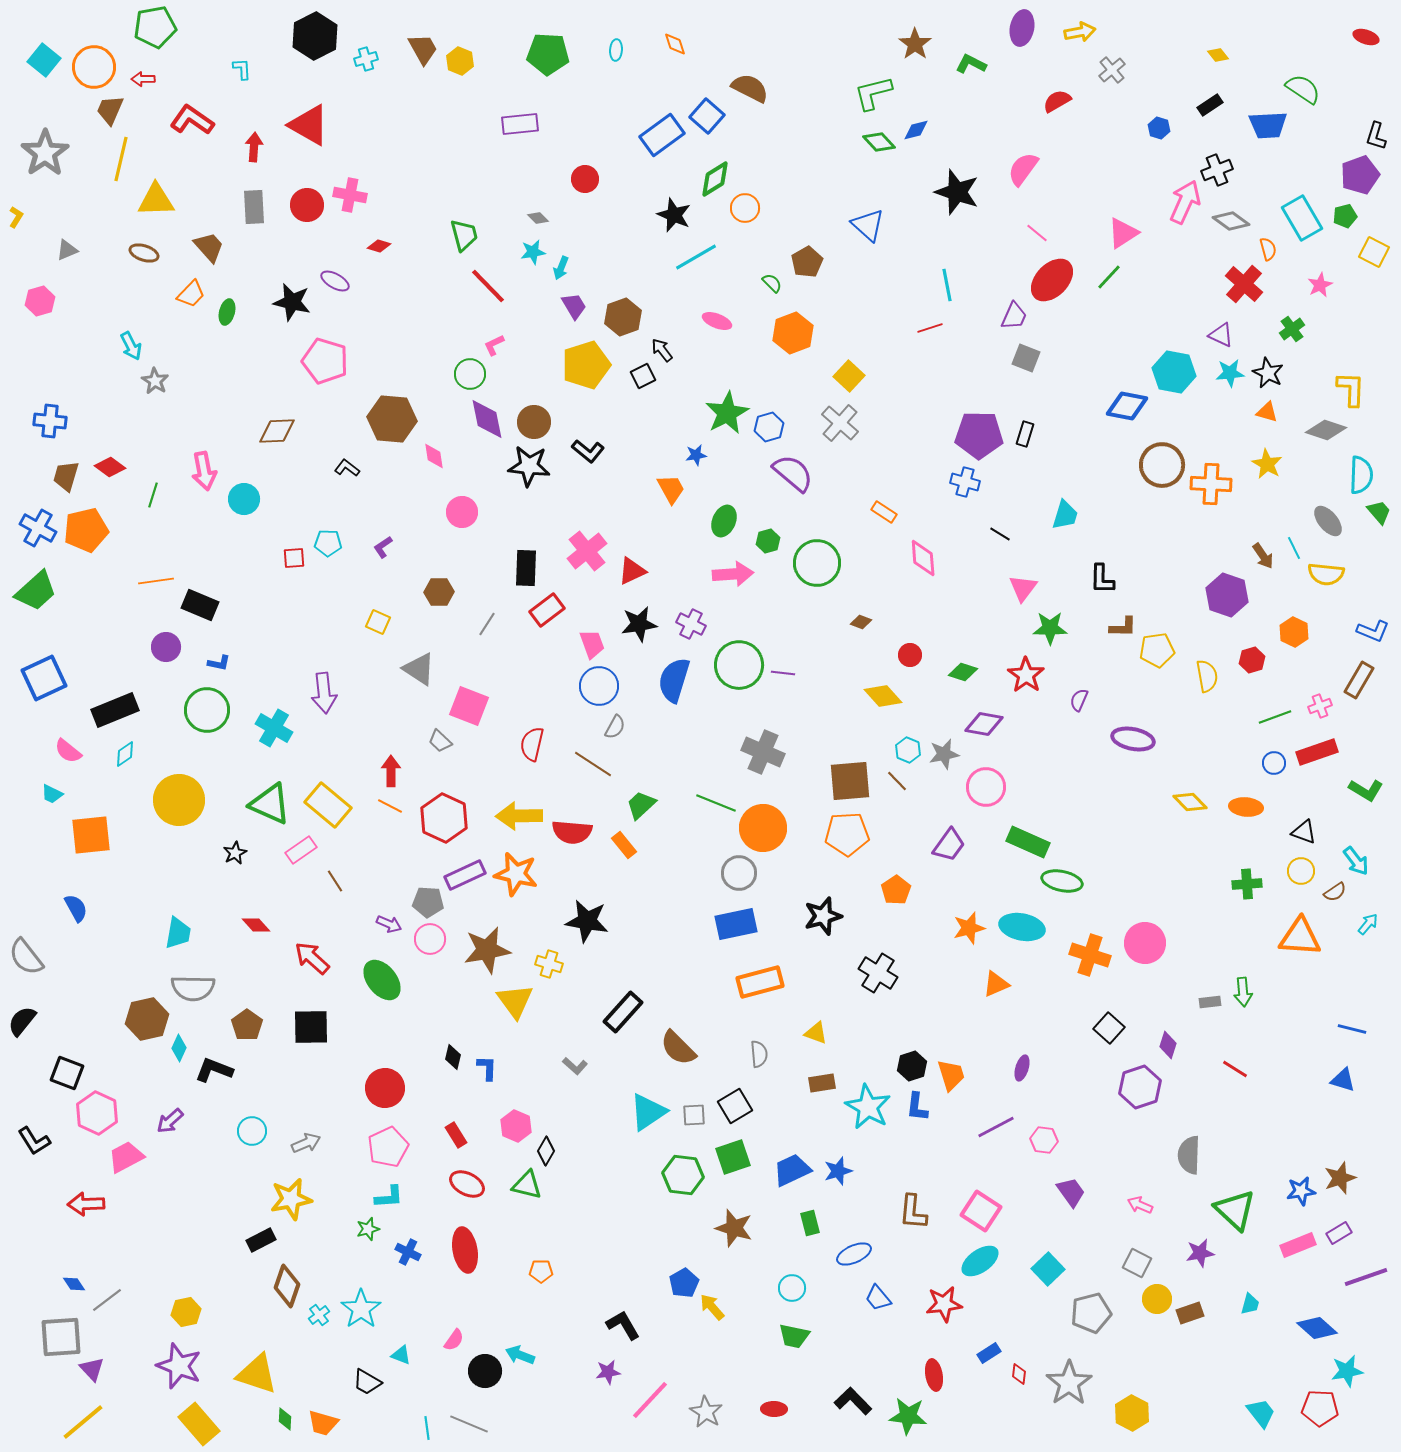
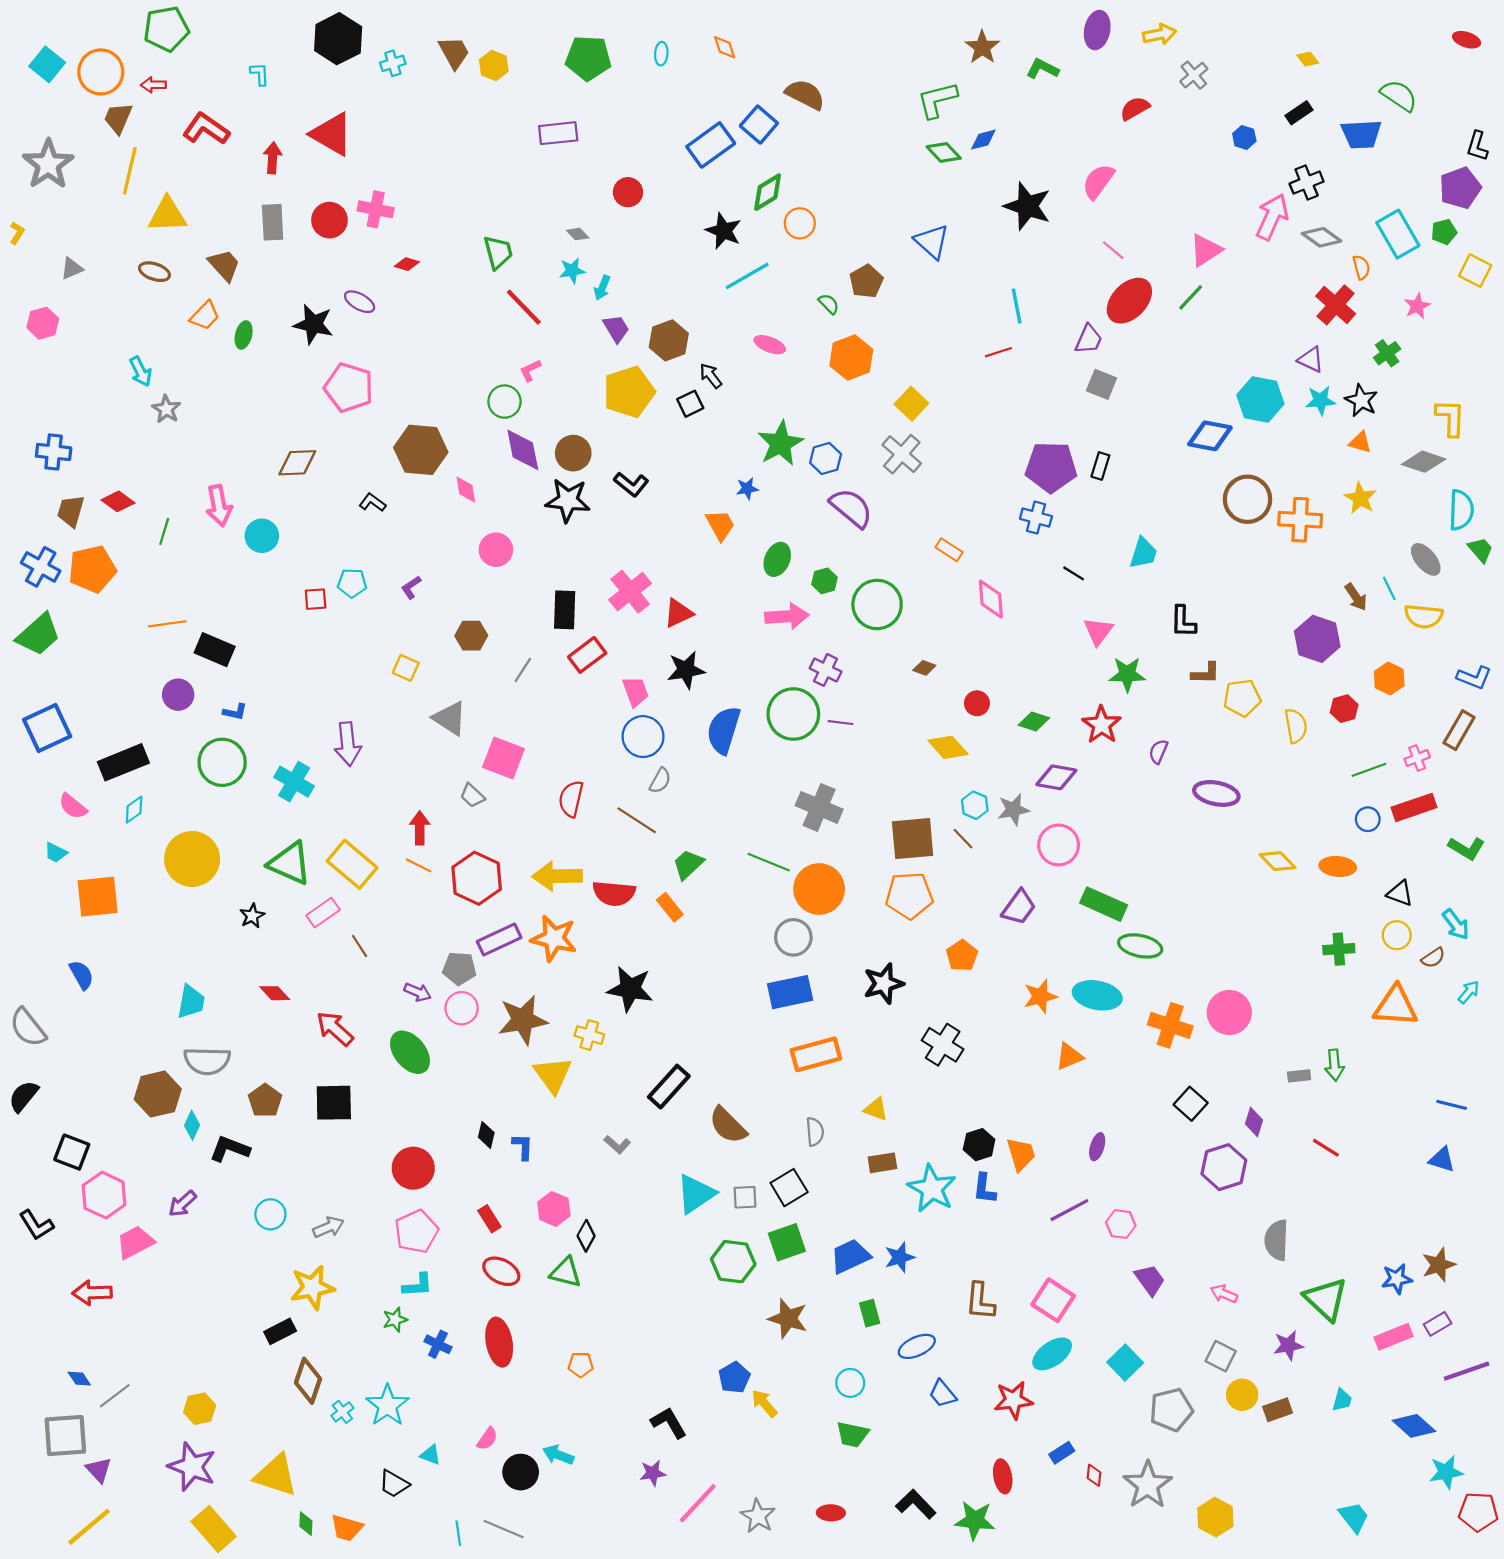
purple cross: (691, 624) -> (826, 670), moved
red pentagon: (1320, 1408) -> (1478, 1512), moved

